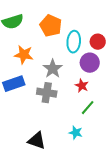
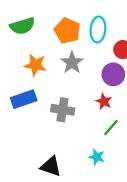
cyan ellipse: (74, 42) -> (98, 30), moved
gray star: (53, 69) -> (72, 63), moved

